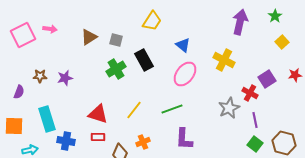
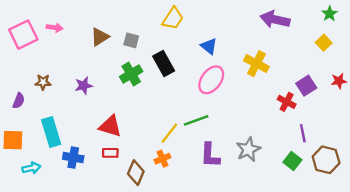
green star: (275, 16) -> (330, 14), moved
purple arrow: (240, 22) -> (275, 19), turned -90
purple star: (65, 78) -> (84, 86), moved
gray star: (229, 108) -> (248, 149), moved
yellow line: (134, 110) -> (169, 133), moved
purple line: (255, 120) -> (303, 133), moved

